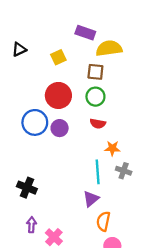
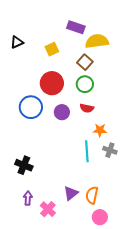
brown square: (95, 72) -> (85, 62), turned 35
purple circle: (60, 128) -> (62, 112), moved
purple triangle: (91, 199) -> (71, 193), moved

